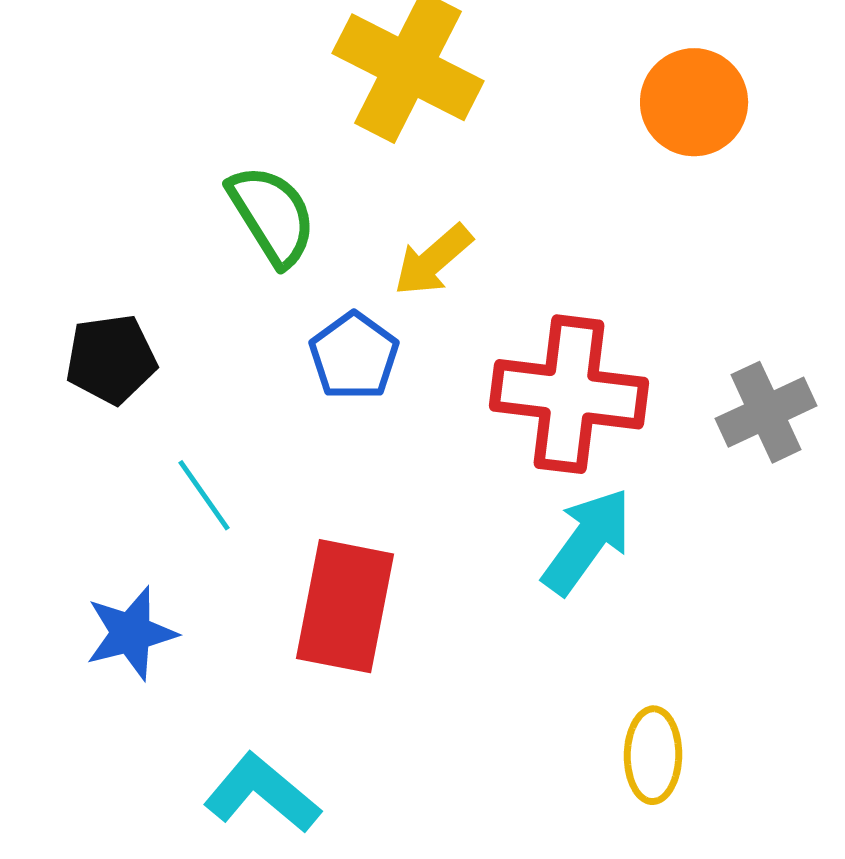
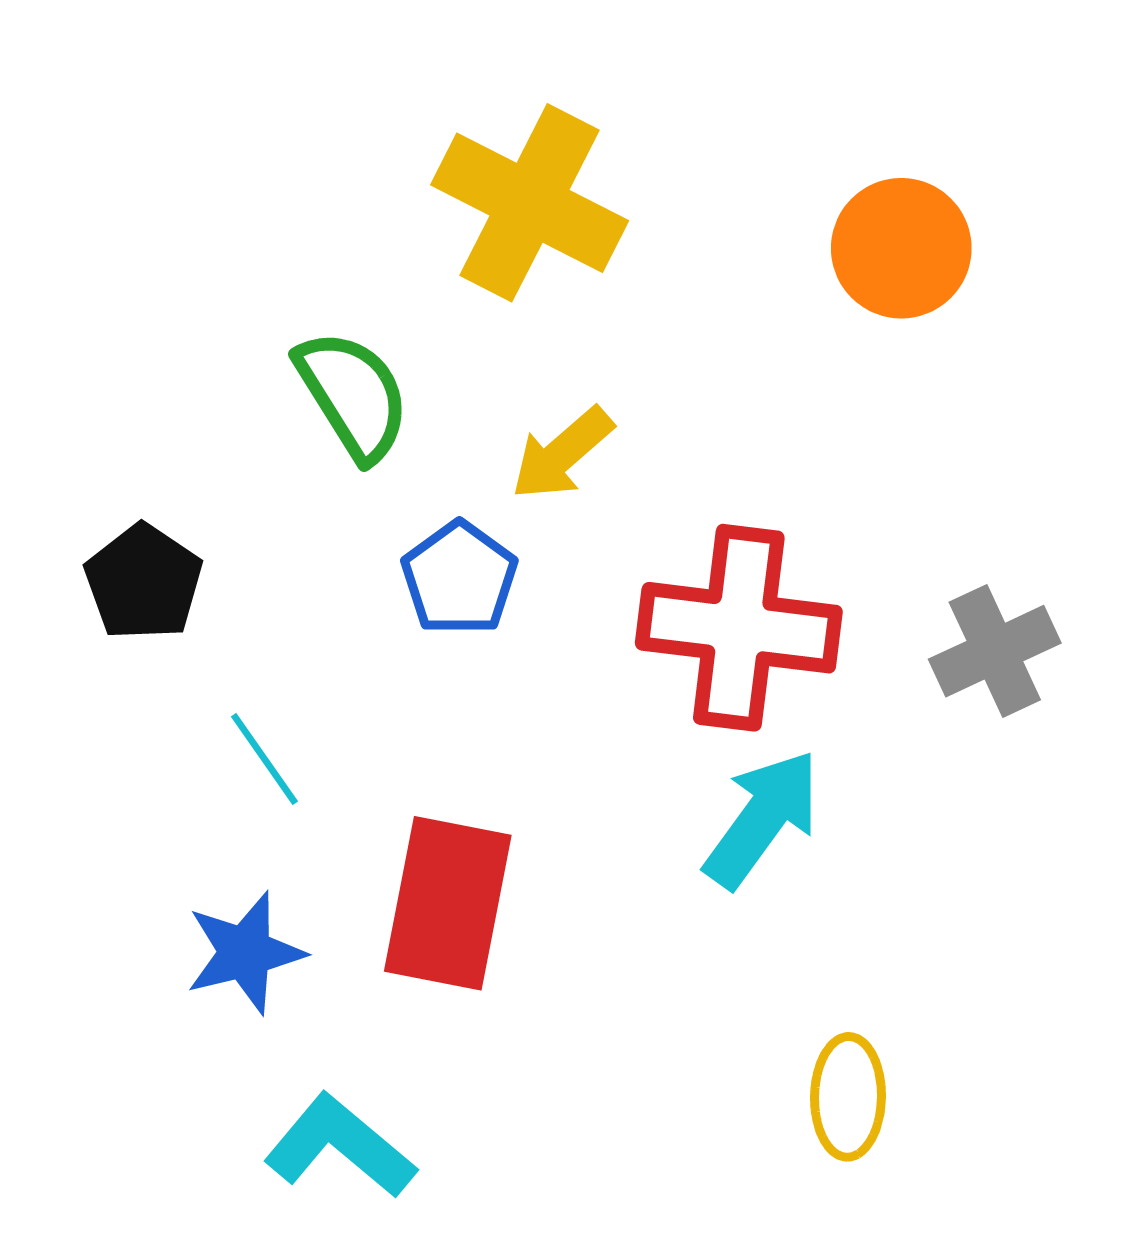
black pentagon: (111, 359) -> (144, 582), turned -30
blue star: (131, 633) -> (245, 953), moved

